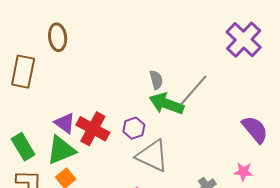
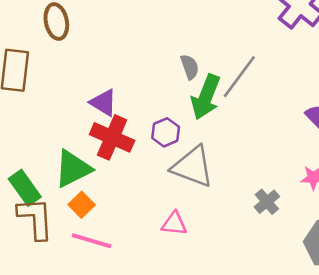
green arrow: (167, 104) -> (206, 97), turned -84
purple triangle: (65, 123) -> (104, 103), moved
green rectangle: (23, 147) -> (25, 188), moved

